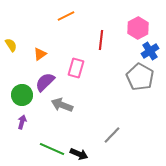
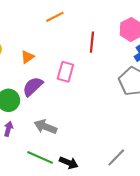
gray arrow: (62, 105) -> (45, 127), moved
gray line: (112, 135) -> (116, 157), moved

